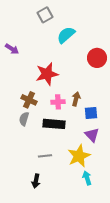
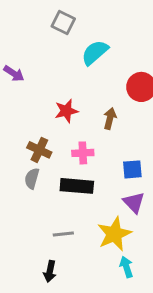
gray square: (45, 15) -> (63, 22), turned -35
red star: (47, 74) -> (66, 111), size x0.7
brown arrow: (76, 99) -> (110, 118), moved

